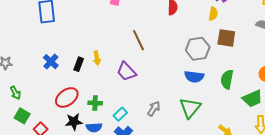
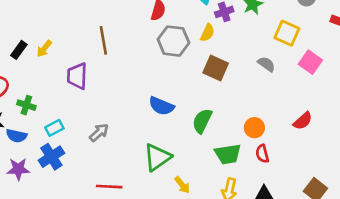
gray hexagon: (198, 49) -> (173, 41), moved
yellow arrow: (97, 58) -> (44, 49), turned 32
purple trapezoid: (126, 72) -> (77, 76), turned 30
green triangle: (190, 108) -> (157, 157), moved

